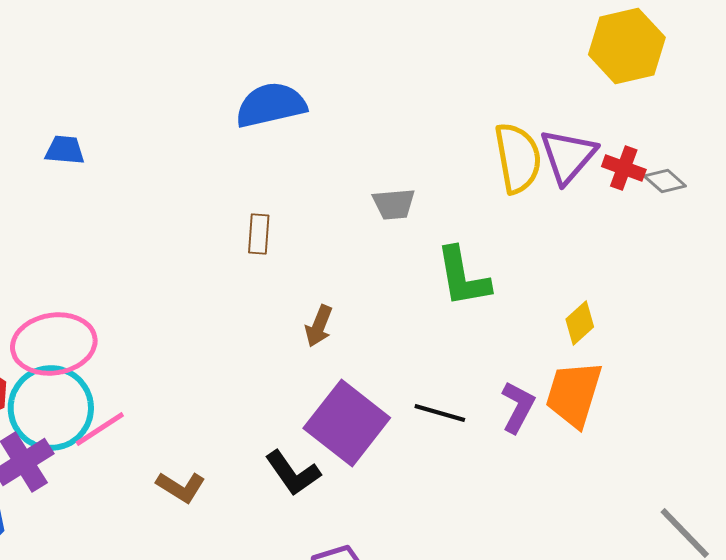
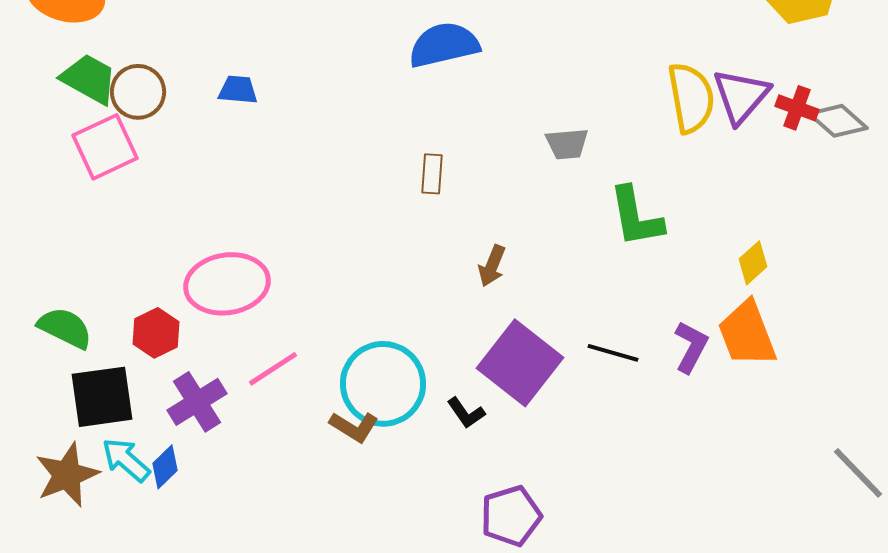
gray diamond: (665, 181) -> (838, 121), size x1.4
orange trapezoid: (574, 394) -> (747, 334), turned -38
cyan circle: (51, 408) -> (383, 384), moved
black L-shape: (293, 473) -> (466, 413), size x0.7

